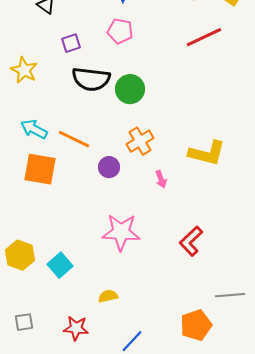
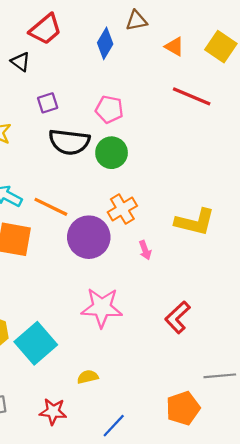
pink pentagon: (120, 31) -> (109, 109), moved
red line: (204, 37) -> (192, 96), turned 48
purple circle: (109, 167) -> (89, 237), size x1.8
cyan square: (60, 265) -> (36, 343), size x1.5

